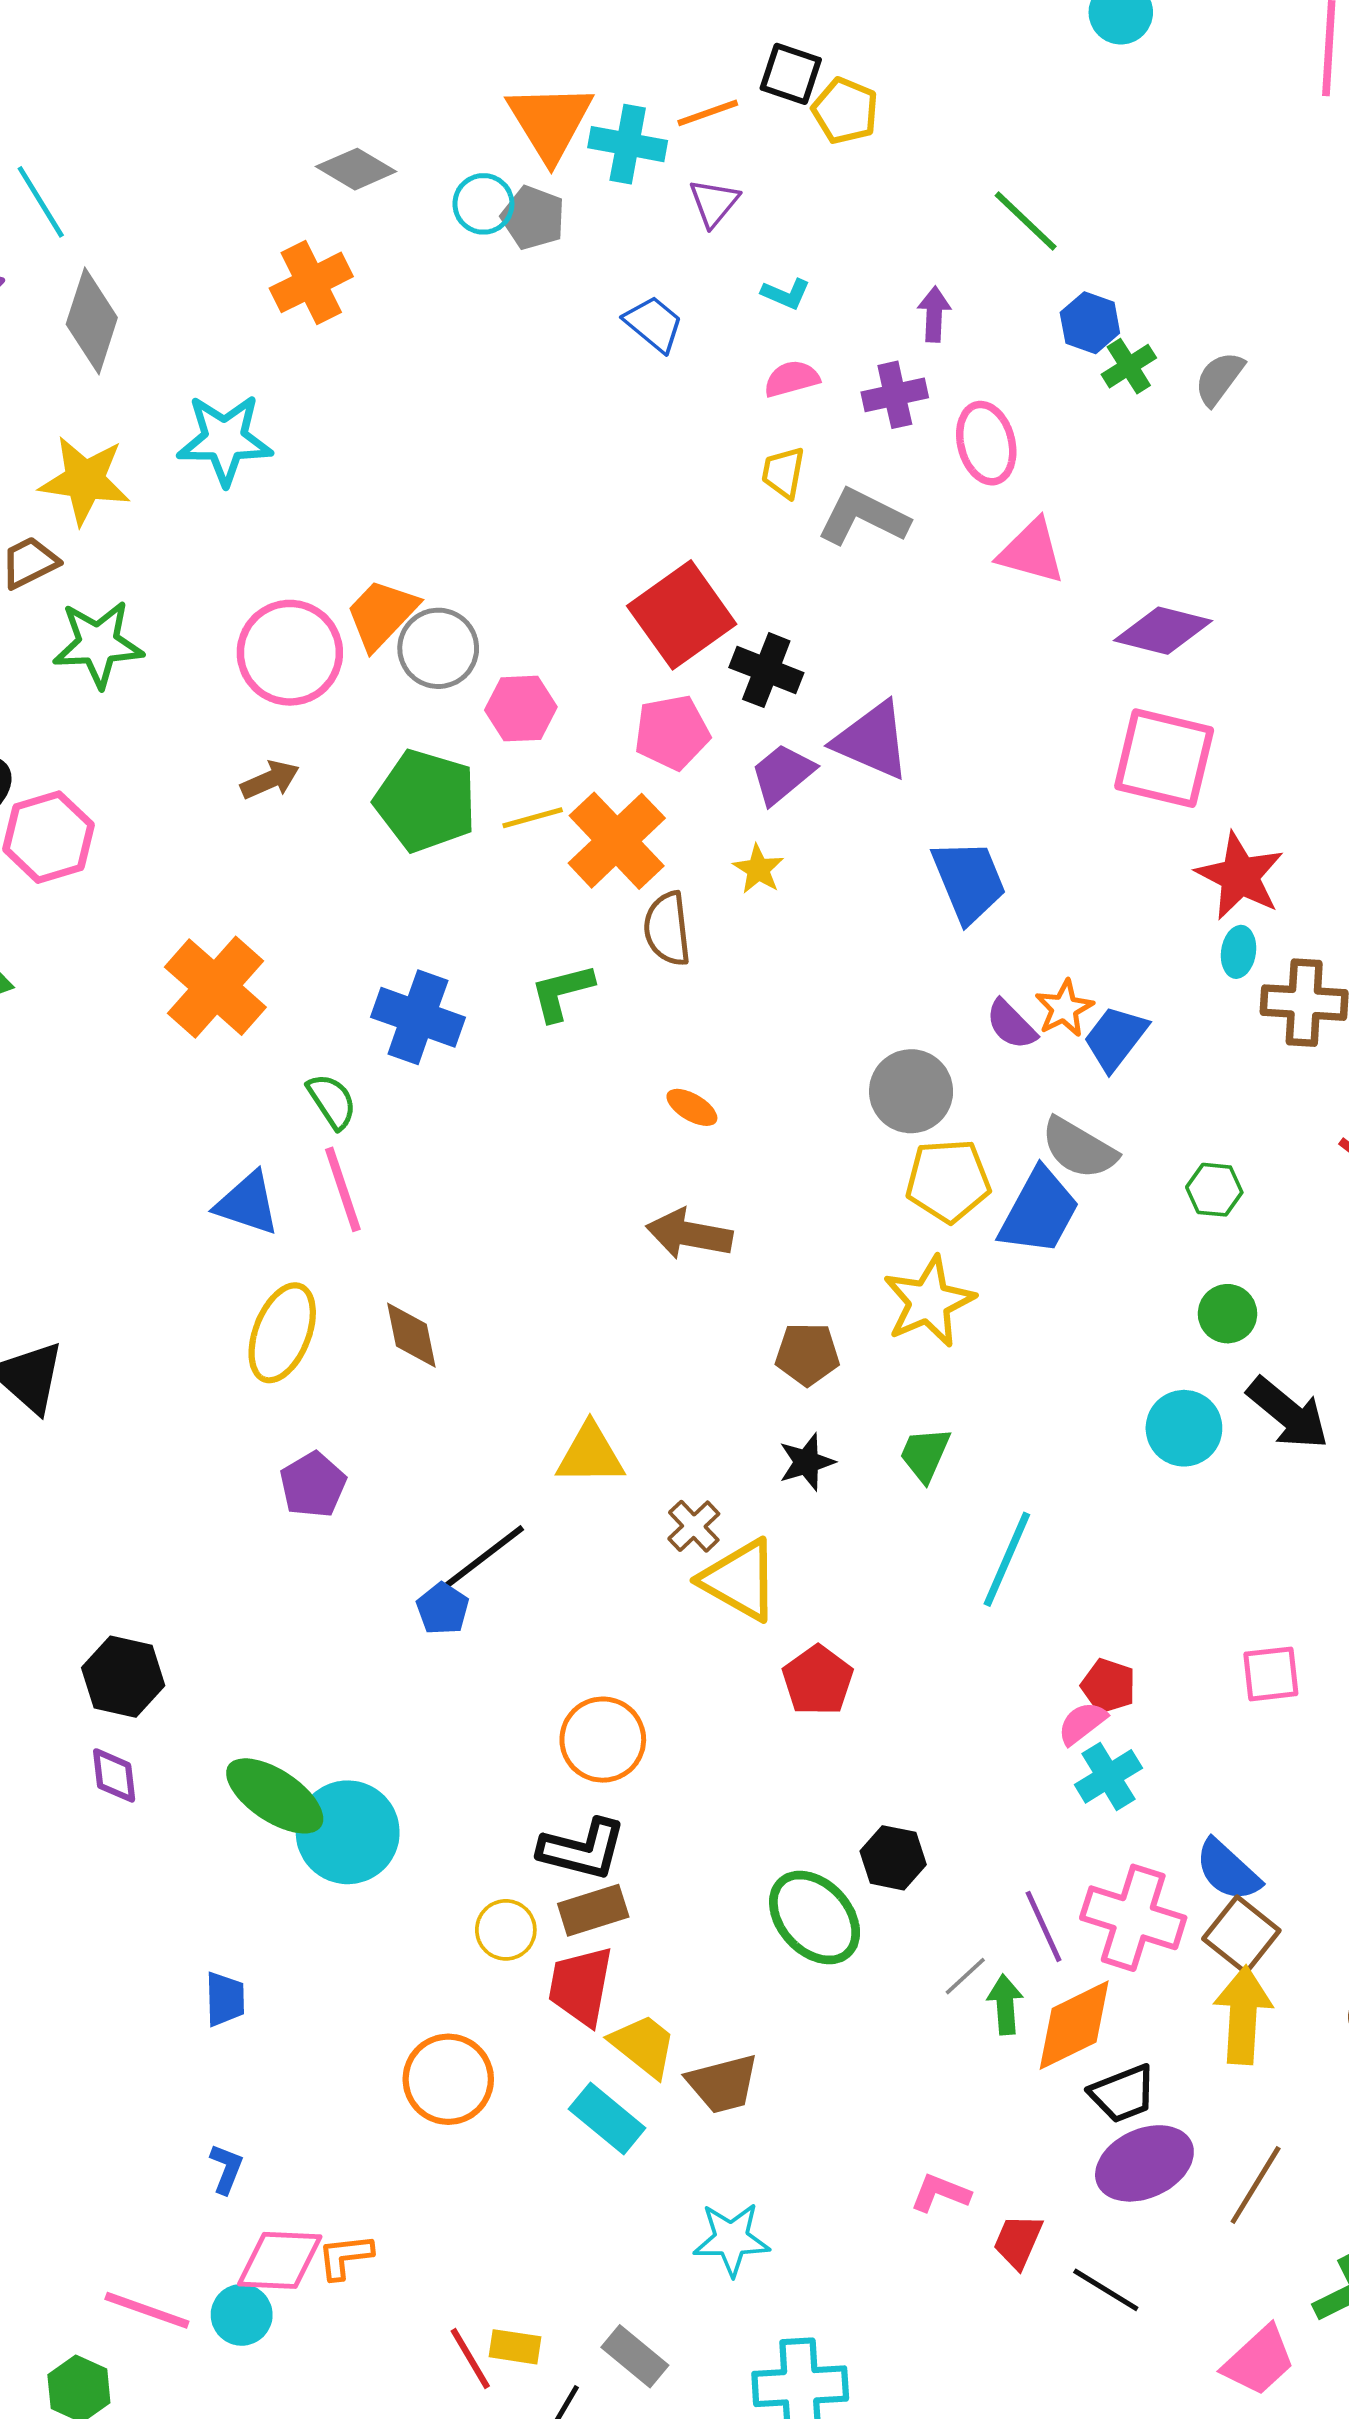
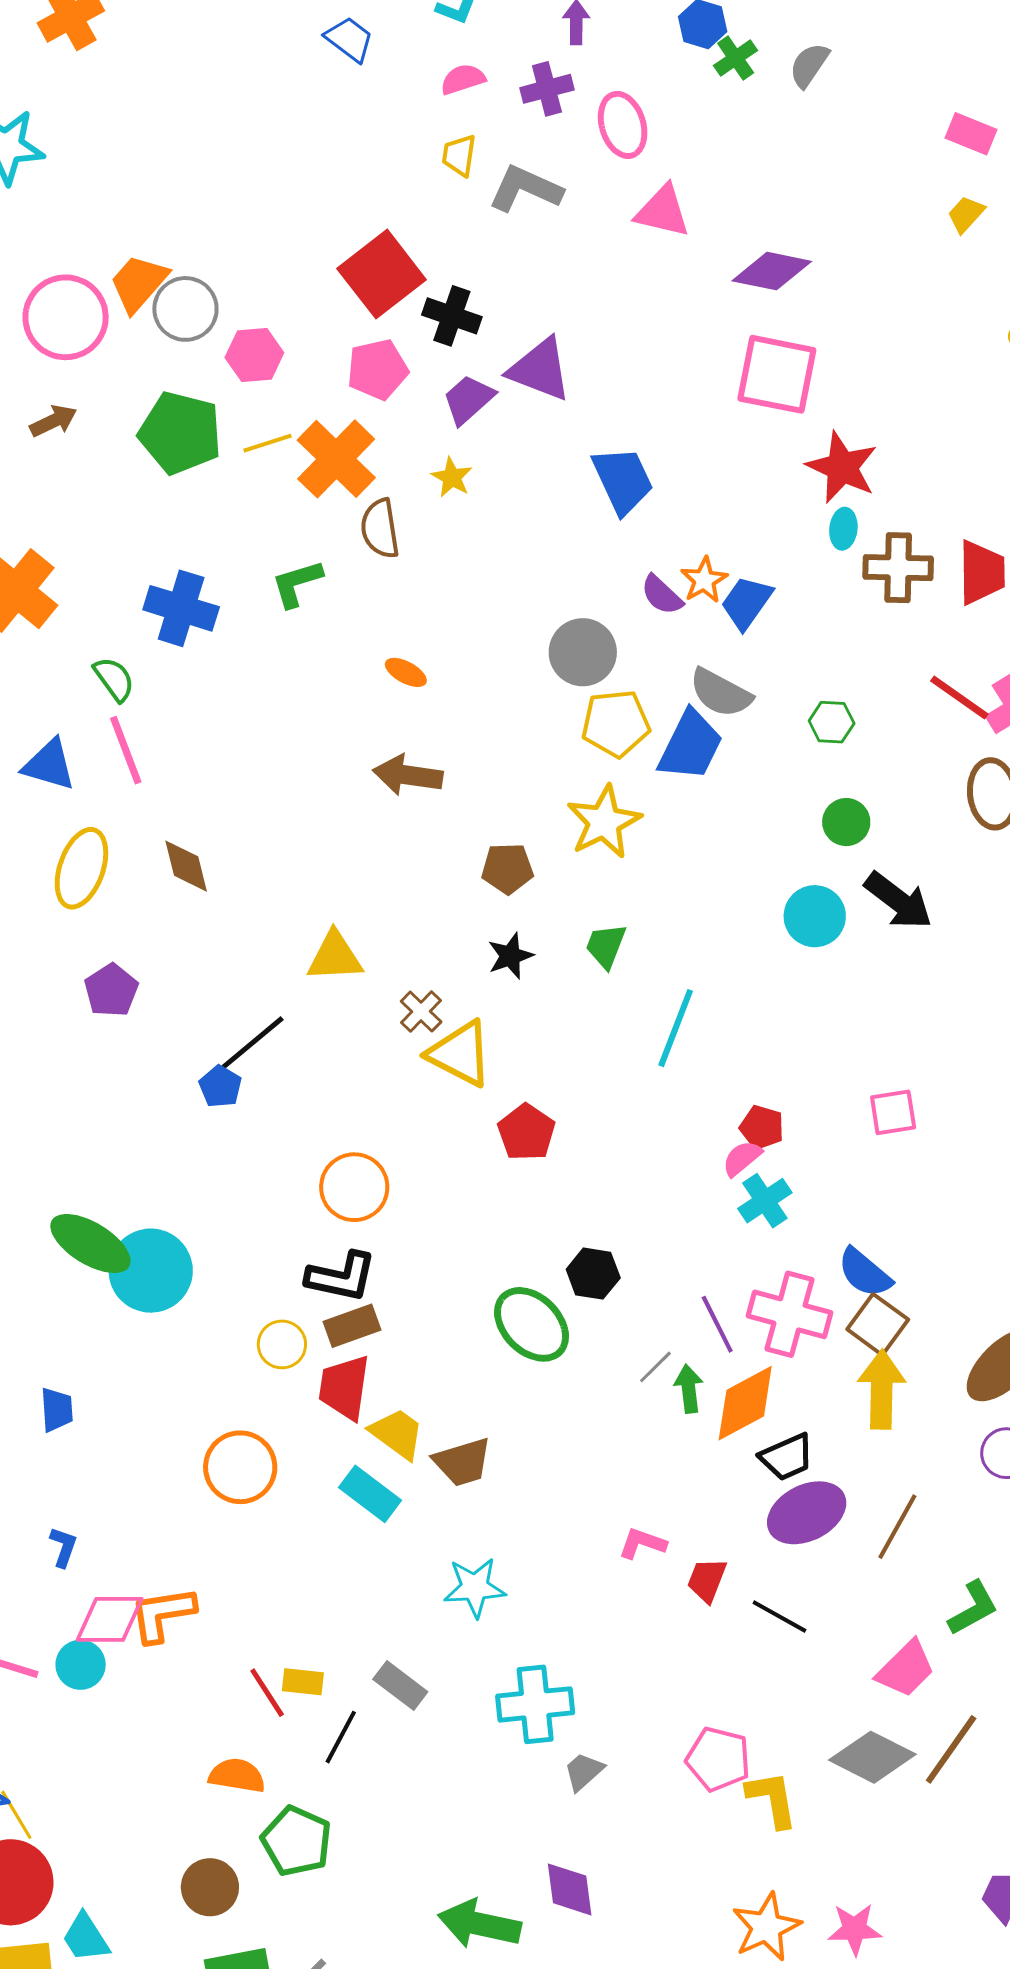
orange L-shape: (345, 2257) -> (162, 1614), size x1.5

